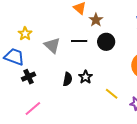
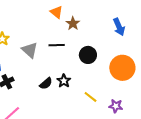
black circle: (106, 42) -> (88, 55), moved
black semicircle: (68, 79) -> (46, 83), turned 40

